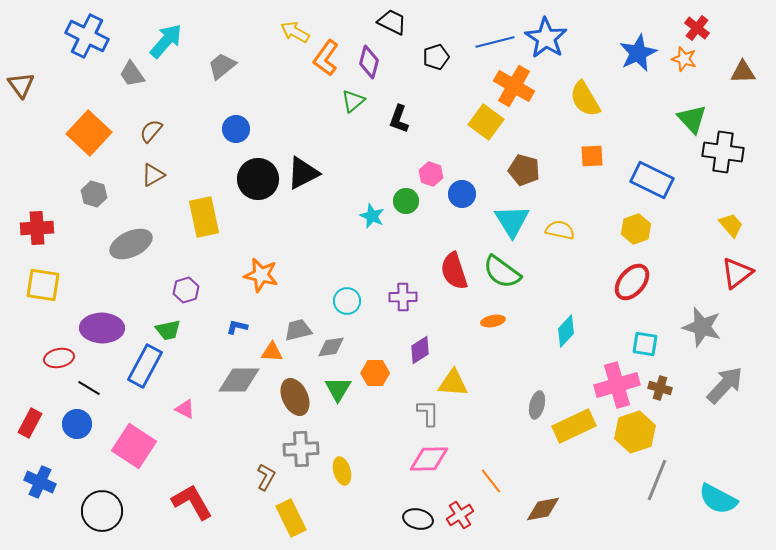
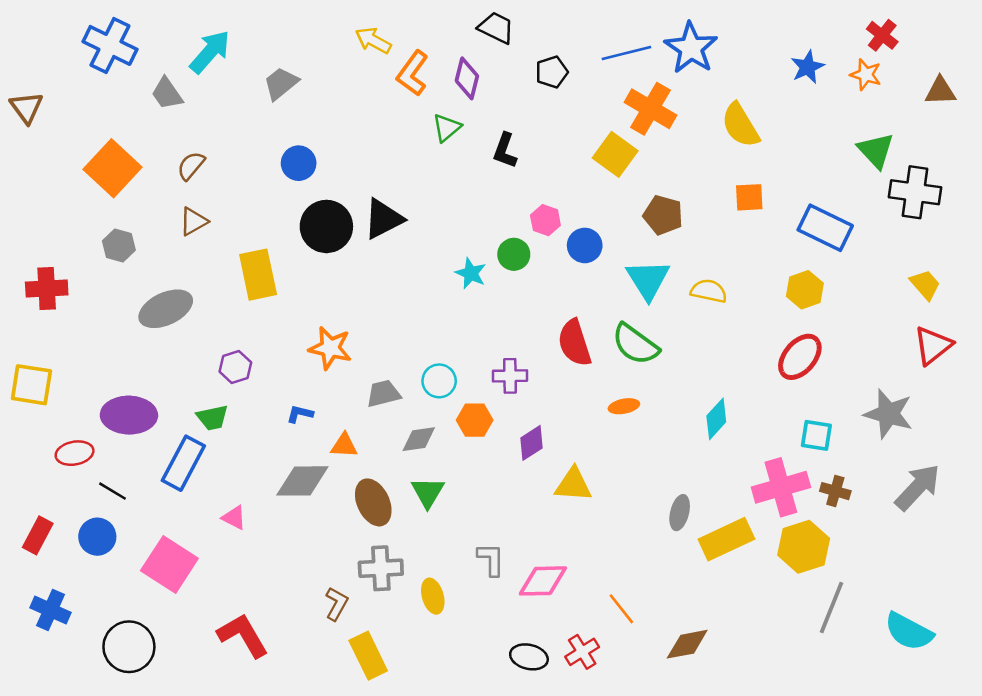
blue star: (638, 53) -> (807, 67), size x0.7
yellow square: (43, 285) -> (31, 385), moved
gray trapezoid: (298, 330) -> (383, 394), moved
orange hexagon: (375, 373) -> (475, 420), moved
gray L-shape: (428, 413) -> (491, 559), moved

